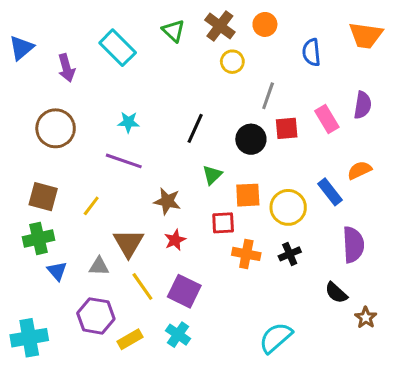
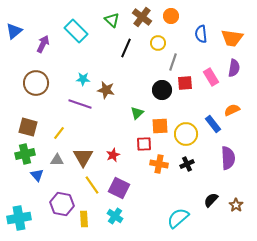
orange trapezoid: (366, 35) -> (232, 38), moved
yellow circle: (232, 62) -> (158, 43), moved
purple arrow: (66, 68) -> (43, 44), turned -138
black line: (195, 128) -> (126, 48), moved
brown star: (167, 201) -> (106, 90), moved
gray triangle: (99, 266) -> (57, 160), moved
black semicircle: (336, 293) -> (211, 200), moved, turned 91
yellow rectangle: (130, 339) -> (84, 219), turned -63

